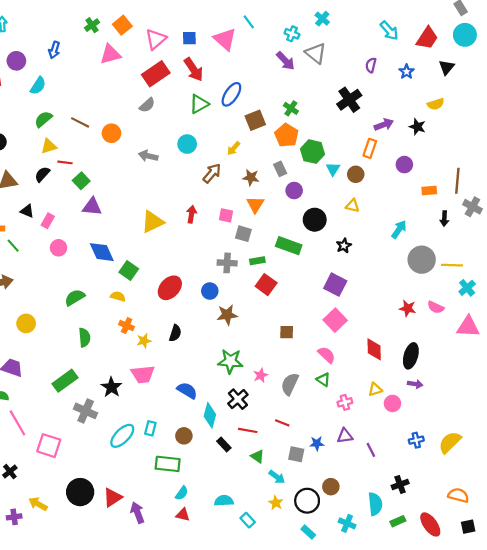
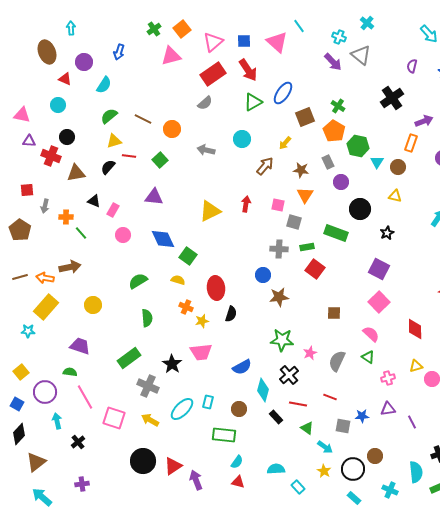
green square: (81, 181) -> (160, 160), moved
red ellipse: (170, 288) -> (216, 288), moved, turned -50
blue semicircle: (187, 390) -> (242, 367), turned 120
yellow arrow: (38, 504) -> (150, 420), moved

